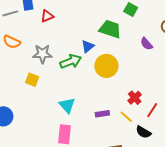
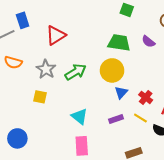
red triangle: (47, 16) -> (56, 35), moved, size x1.5
green trapezoid: (110, 29) -> (119, 43), moved
blue triangle: (88, 46) -> (121, 92), moved
gray star: (42, 54) -> (46, 69), turned -30

